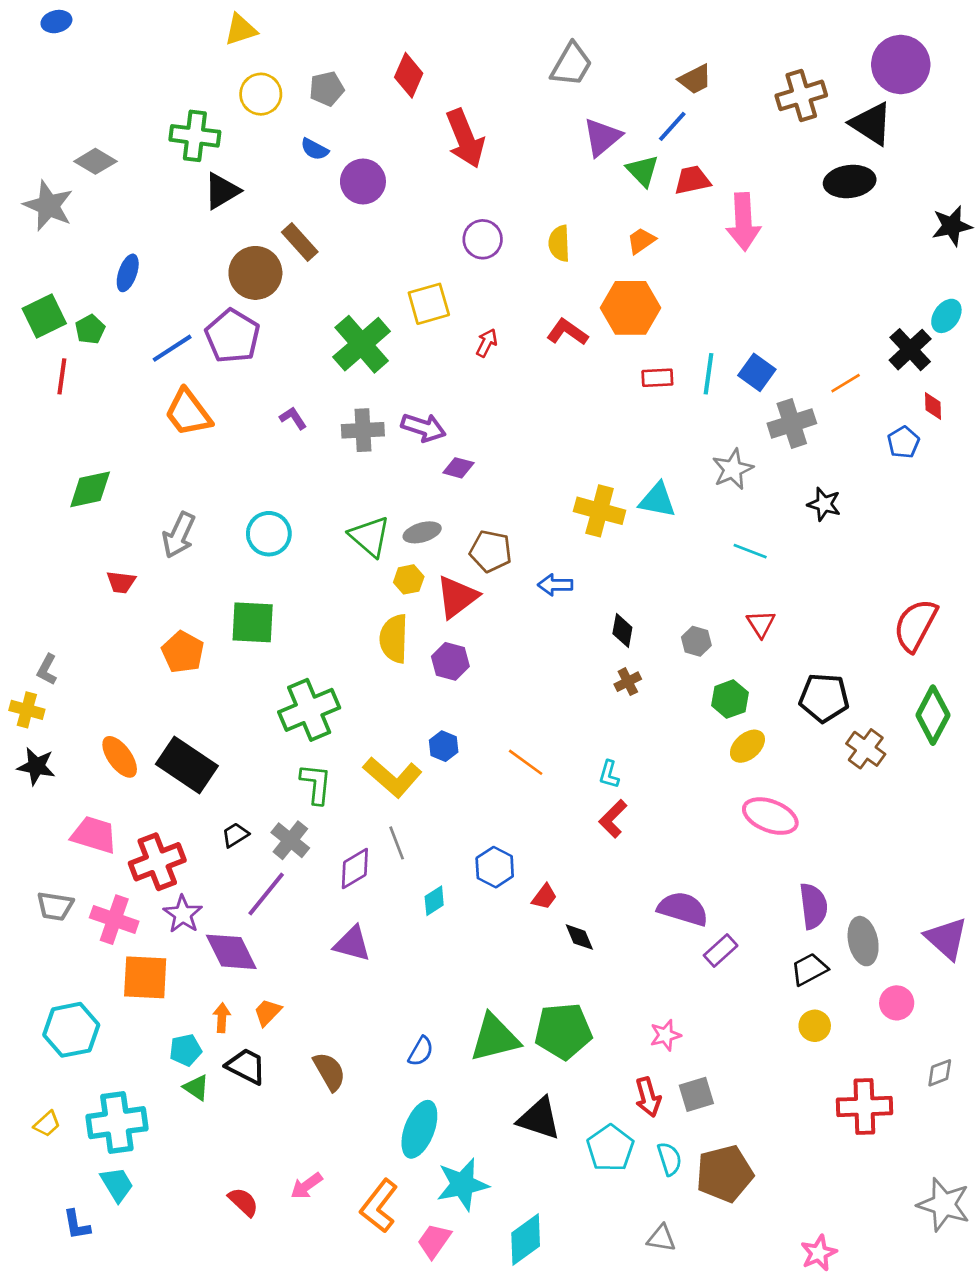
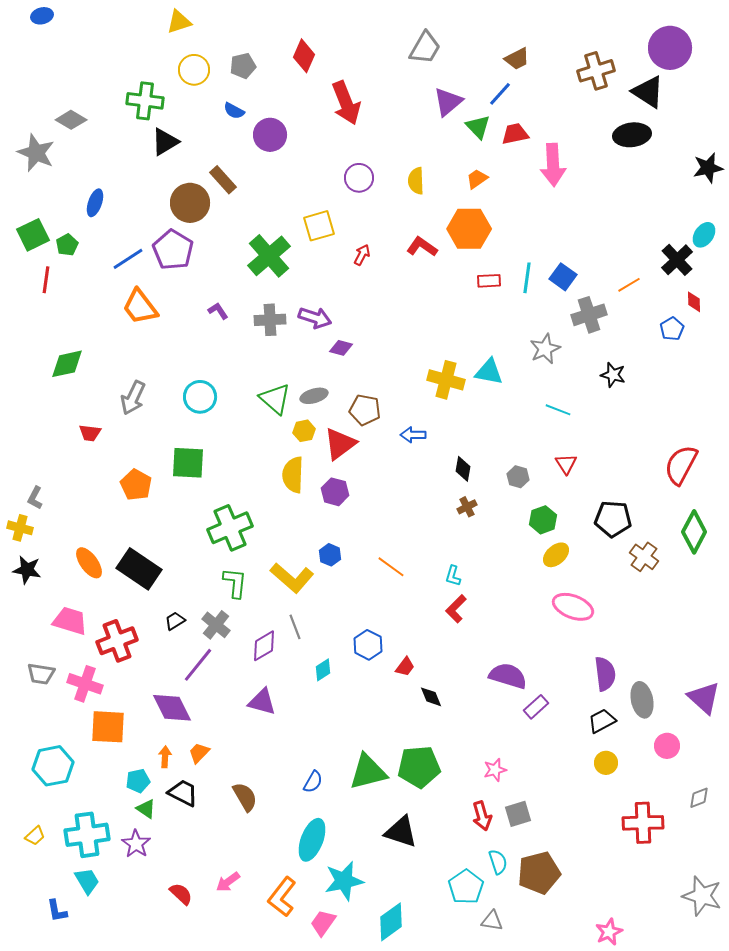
purple star: (183, 914) -> (136, 844), moved
cyan pentagon: (610, 1148) -> (466, 887), moved

